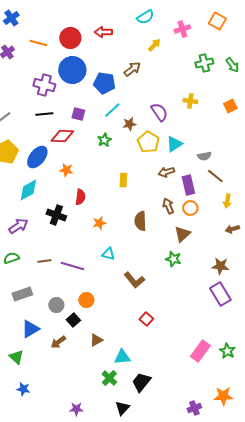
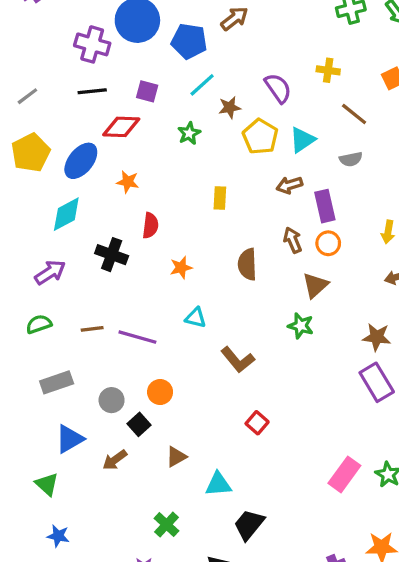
brown line: (215, 176) -> (354, 114), moved
green cross: (109, 378) -> (167, 525), moved

